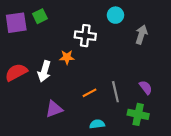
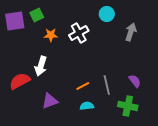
white cross: (85, 36) -> (79, 33), turned -36
orange star: (67, 57) -> (51, 35), moved
red semicircle: (16, 72) -> (20, 81), moved
cyan semicircle: (97, 124) -> (87, 106), moved

